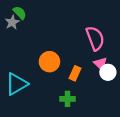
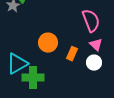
white circle: (108, 72) -> (94, 63), moved
green cross: (68, 99) -> (33, 78), moved, size x1.5

